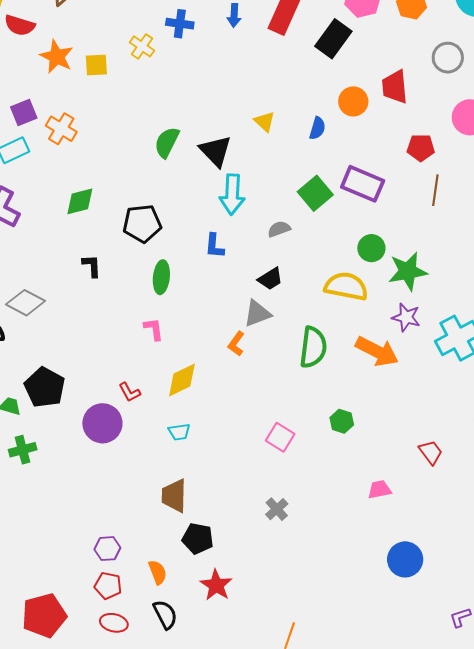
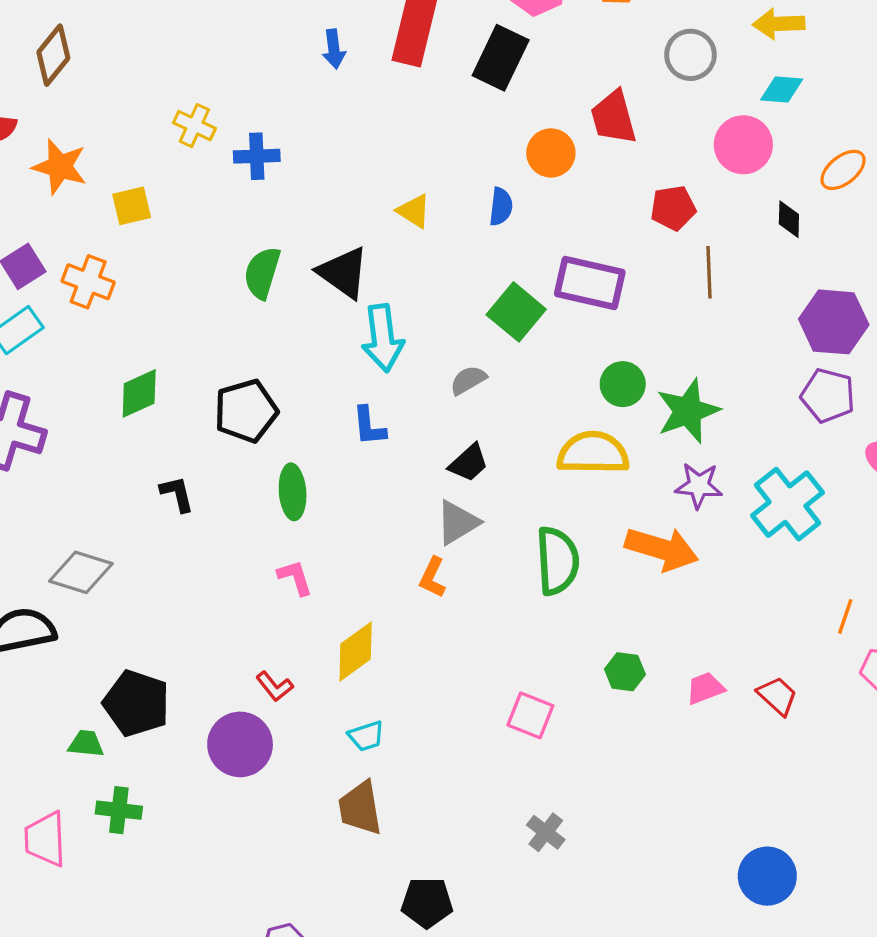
blue cross: (180, 24) -> (257, 156), moved
yellow square: (96, 65) -> (132, 206), moved
green cross: (23, 450) -> (119, 810), turned 32
pink trapezoid: (379, 490) -> (705, 688), moved
brown trapezoid: (174, 496) -> (360, 808), moved

